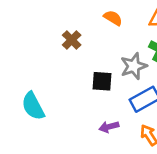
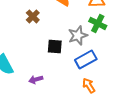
purple arrow: (109, 127) -> (36, 79), moved

